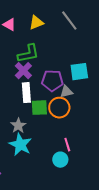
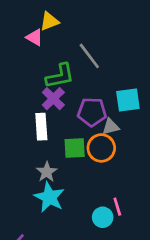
gray line: (69, 21) -> (89, 56), moved
yellow triangle: (36, 23) -> (49, 21), moved
white rectangle: (26, 93) -> (41, 127), moved
pink line: (67, 145) -> (117, 207), moved

